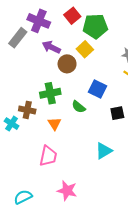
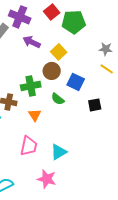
yellow square: (85, 49) -> (59, 52), moved
brown circle: (67, 64) -> (52, 71), moved
cyan triangle: (104, 151) -> (59, 152), moved

